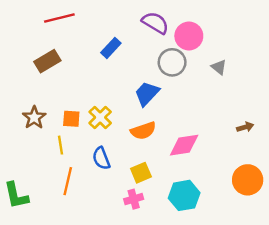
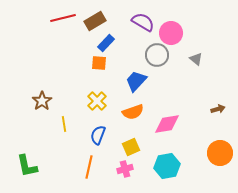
brown rectangle: (47, 61) -> (95, 21), moved
orange square: (71, 119) -> (99, 63), moved
blue semicircle: (101, 158) -> (98, 135), turned 42
orange line: (68, 181) -> (89, 167), moved

